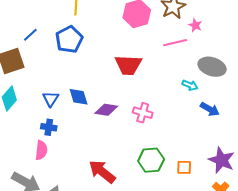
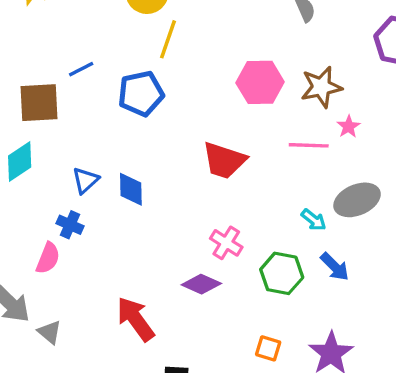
gray ellipse: (212, 67) -> (357, 200), turned -56
purple diamond: (106, 110) -> (201, 284), moved
green hexagon: (151, 160) -> (282, 273), moved

